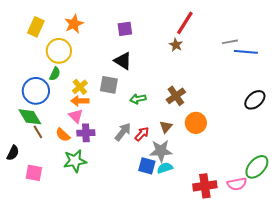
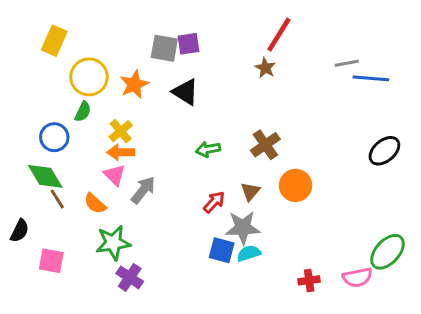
orange star: (74, 24) -> (134, 84), moved
gray square: (109, 85) -> (164, 48), moved
blue circle: (36, 91) -> (54, 137), size x0.7
gray arrow: (123, 132) -> (143, 190), moved
purple cross: (86, 133) -> (130, 277), moved, turned 36
red cross: (205, 186) -> (309, 280), size x0.6

